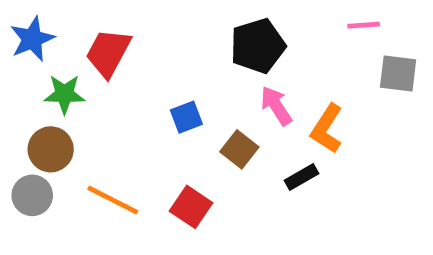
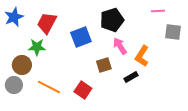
green star: (64, 94) -> (37, 47), moved
blue square: (186, 117) -> (81, 37), moved, size x1.5
brown square: (239, 149) -> (104, 65), turned 35

